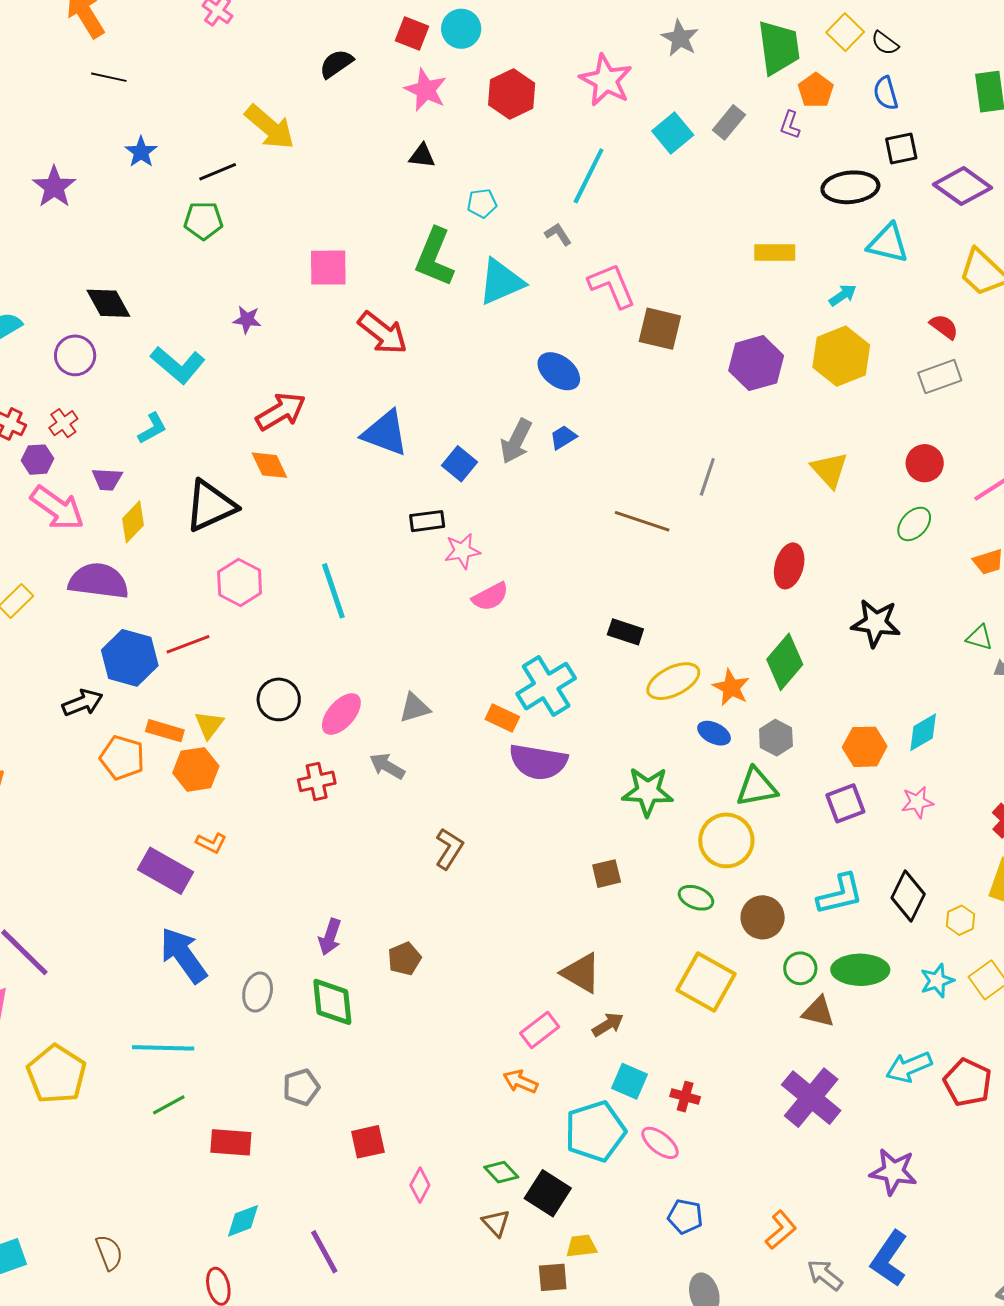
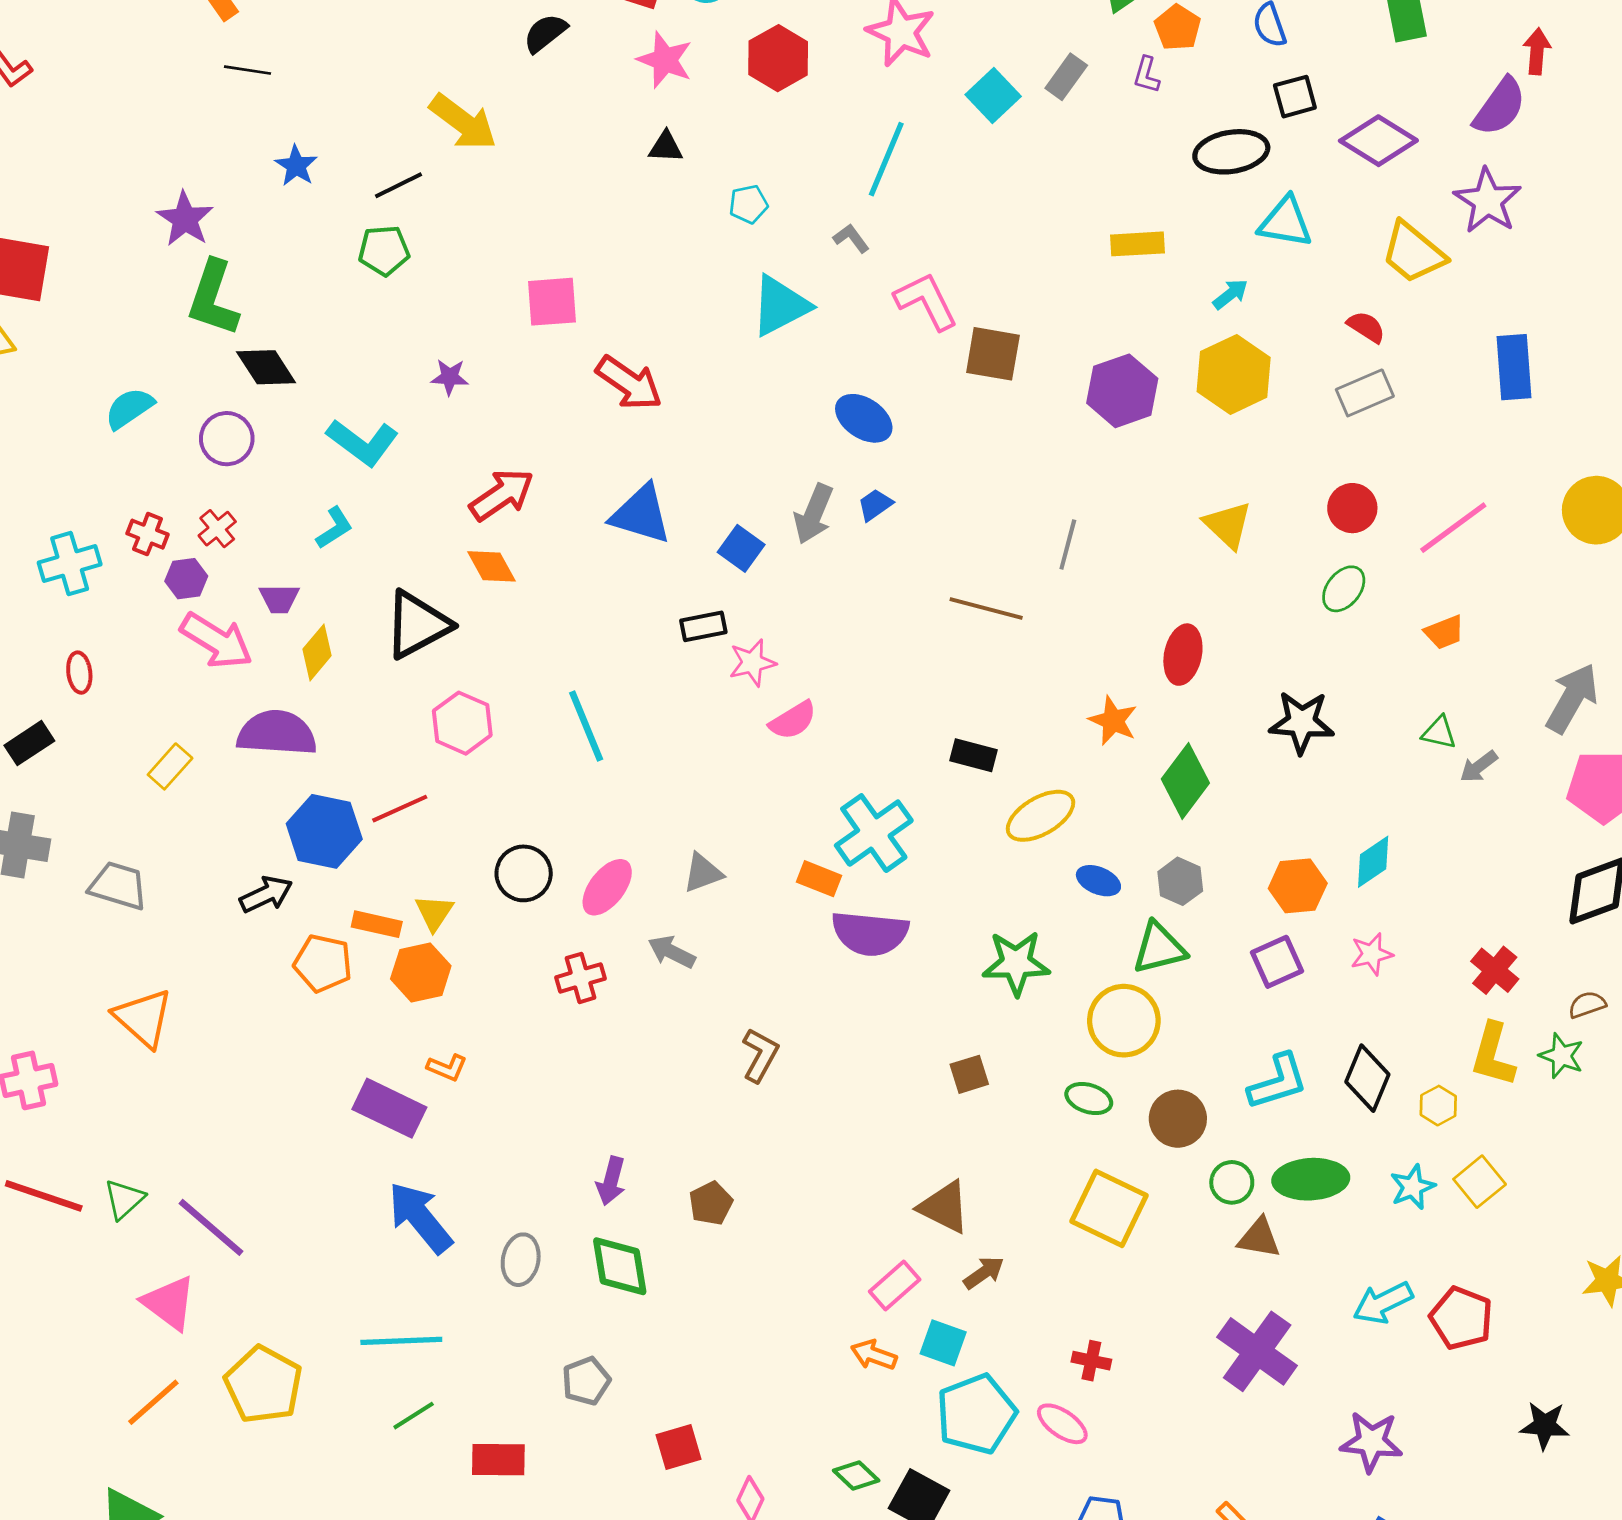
green L-shape: (435, 257) -> (213, 298), moved
orange star: (731, 688) -> (1113, 721), moved
cyan square: (629, 1081) -> (943, 1343), moved

